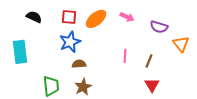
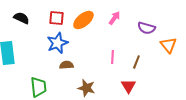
pink arrow: (127, 17) -> (114, 18), turned -80
red triangle: (152, 85) -> (128, 86), moved
brown star: (83, 87) -> (86, 88), moved, turned -30

